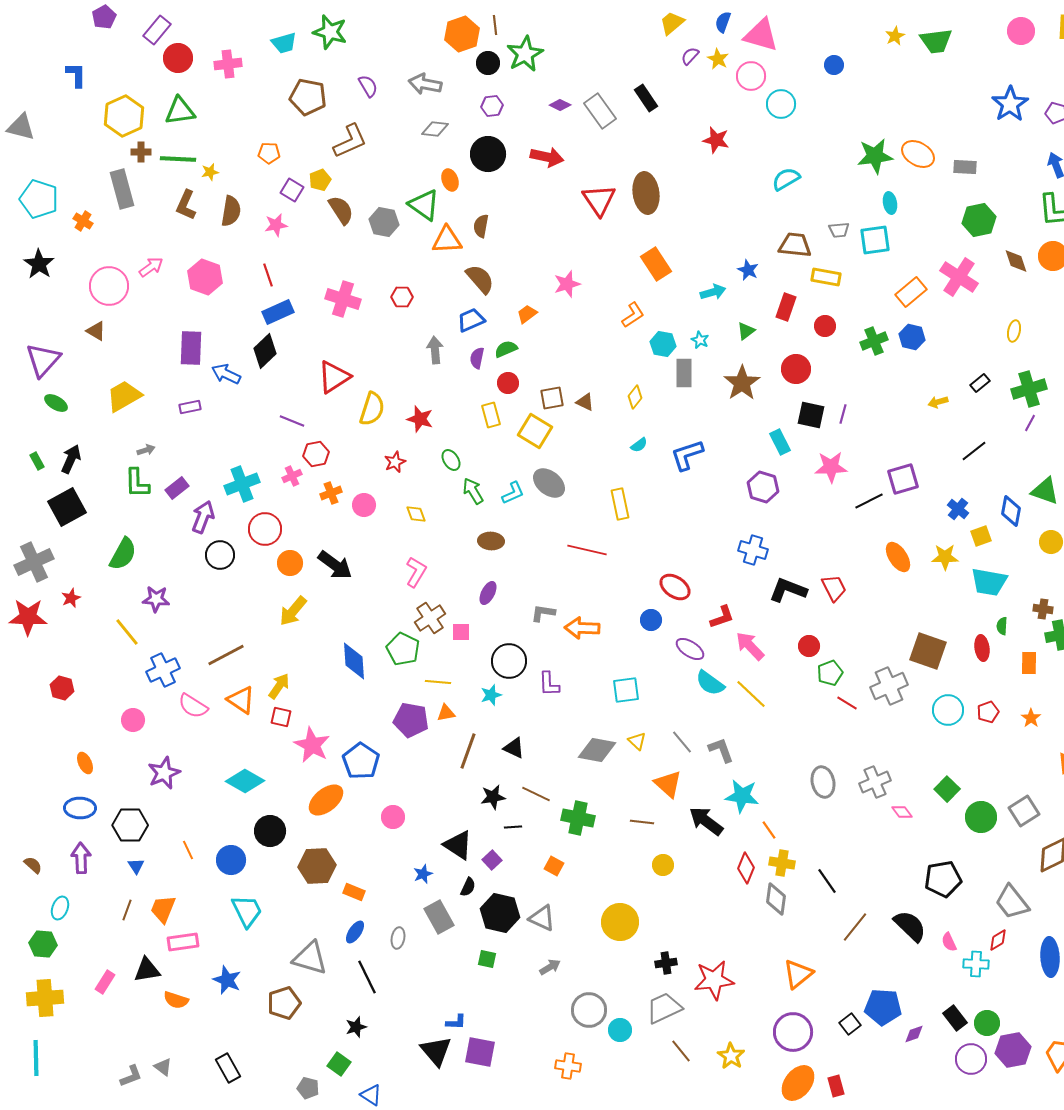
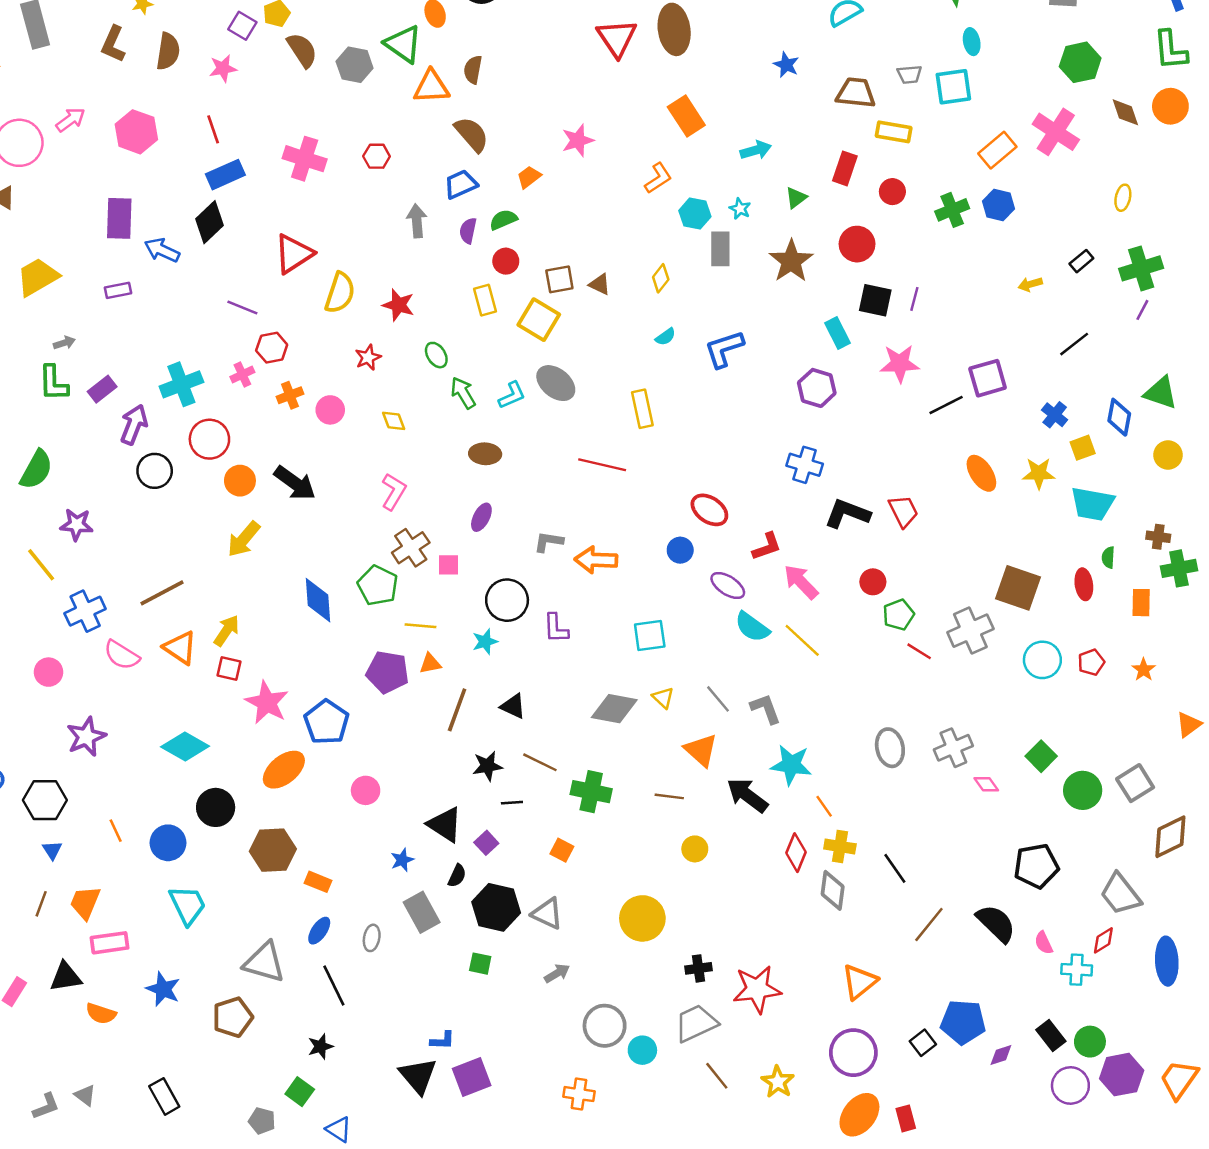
blue star: (748, 270) -> (786, 65), moved
purple square: (480, 1052) -> (472, 1077), turned -32

